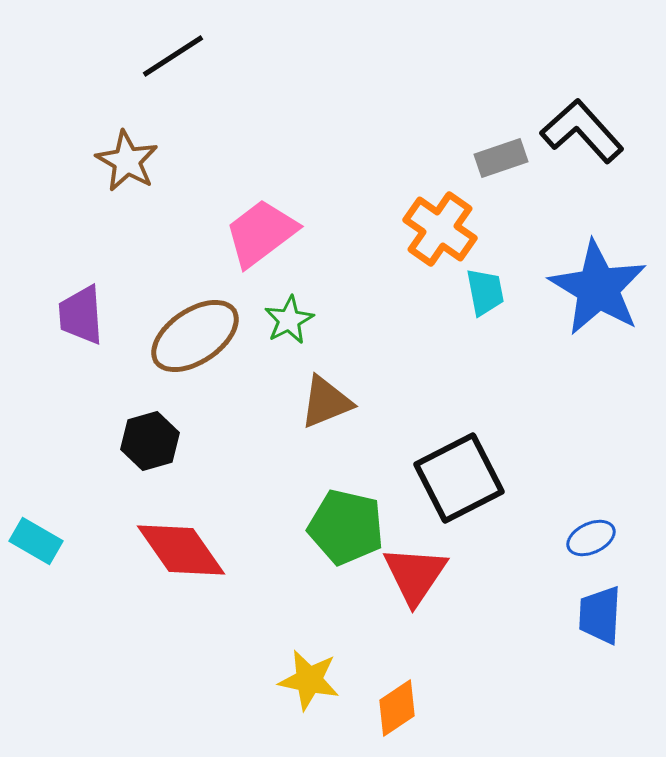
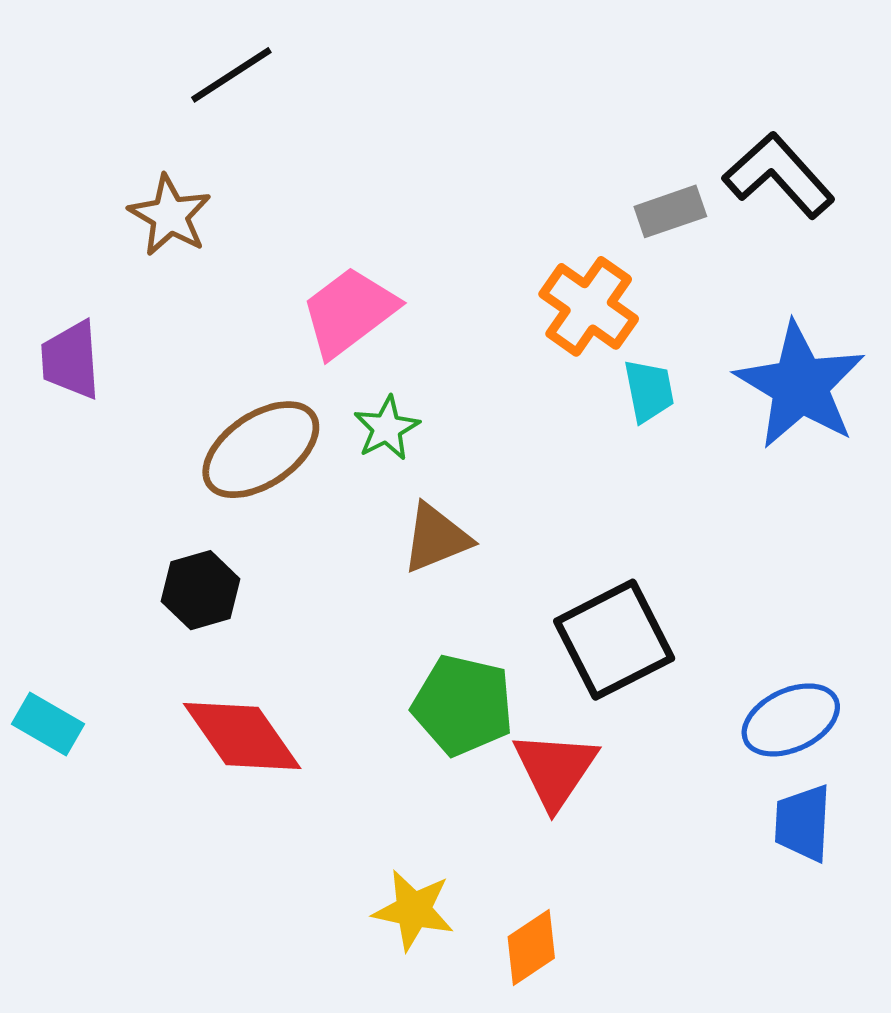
purple trapezoid: (81, 315) -> (71, 360), moved
blue ellipse: (591, 538) -> (791, 720), size x1.5

